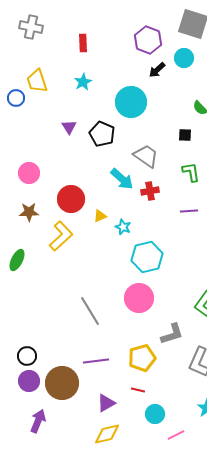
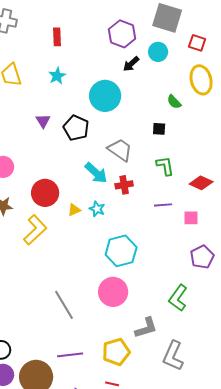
cyan star: (123, 227) -> (97, 209), moved

